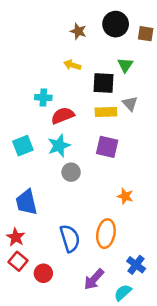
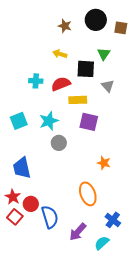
yellow rectangle: (106, 112) -> (78, 100), moved
red semicircle: (63, 116) -> (61, 84), moved
orange ellipse: (106, 234) -> (88, 194), turned -30
blue semicircle: (70, 238) -> (50, 217), moved
red circle: (43, 273) -> (31, 204), moved

